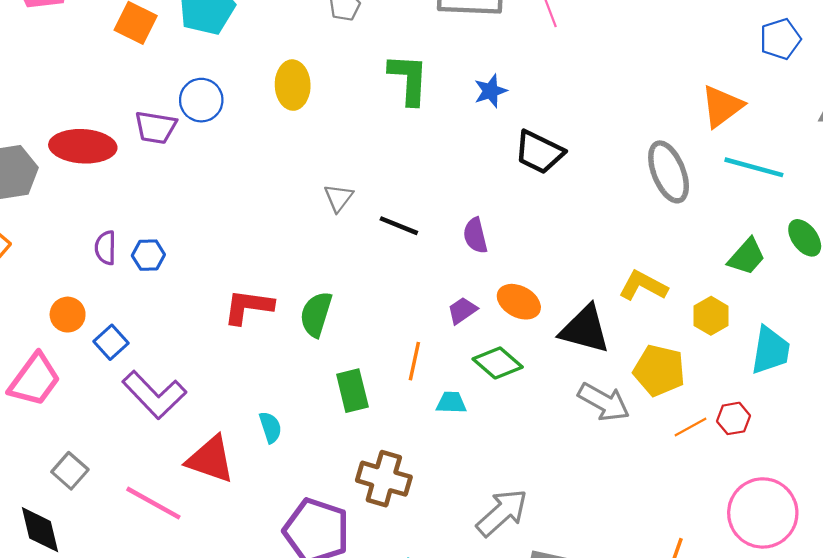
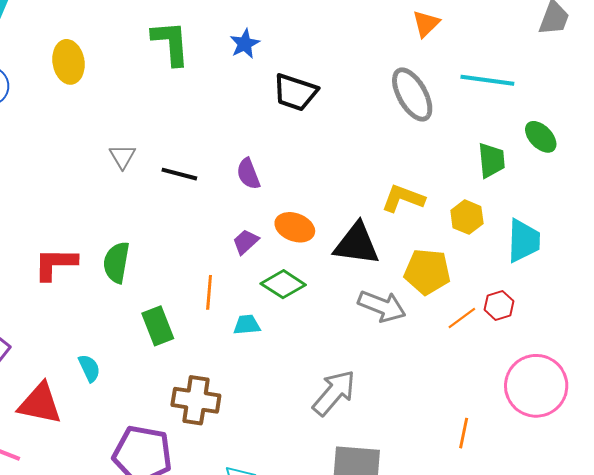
orange triangle: (722, 106) -> (426, 24), moved, size x0.7
green trapezoid: (747, 257) -> (491, 160), turned -39
gray arrow: (502, 513) -> (334, 393), moved

